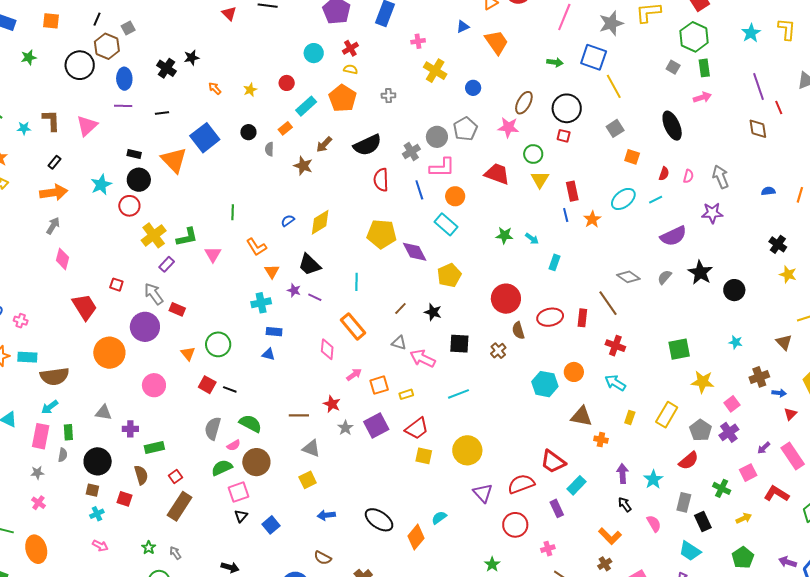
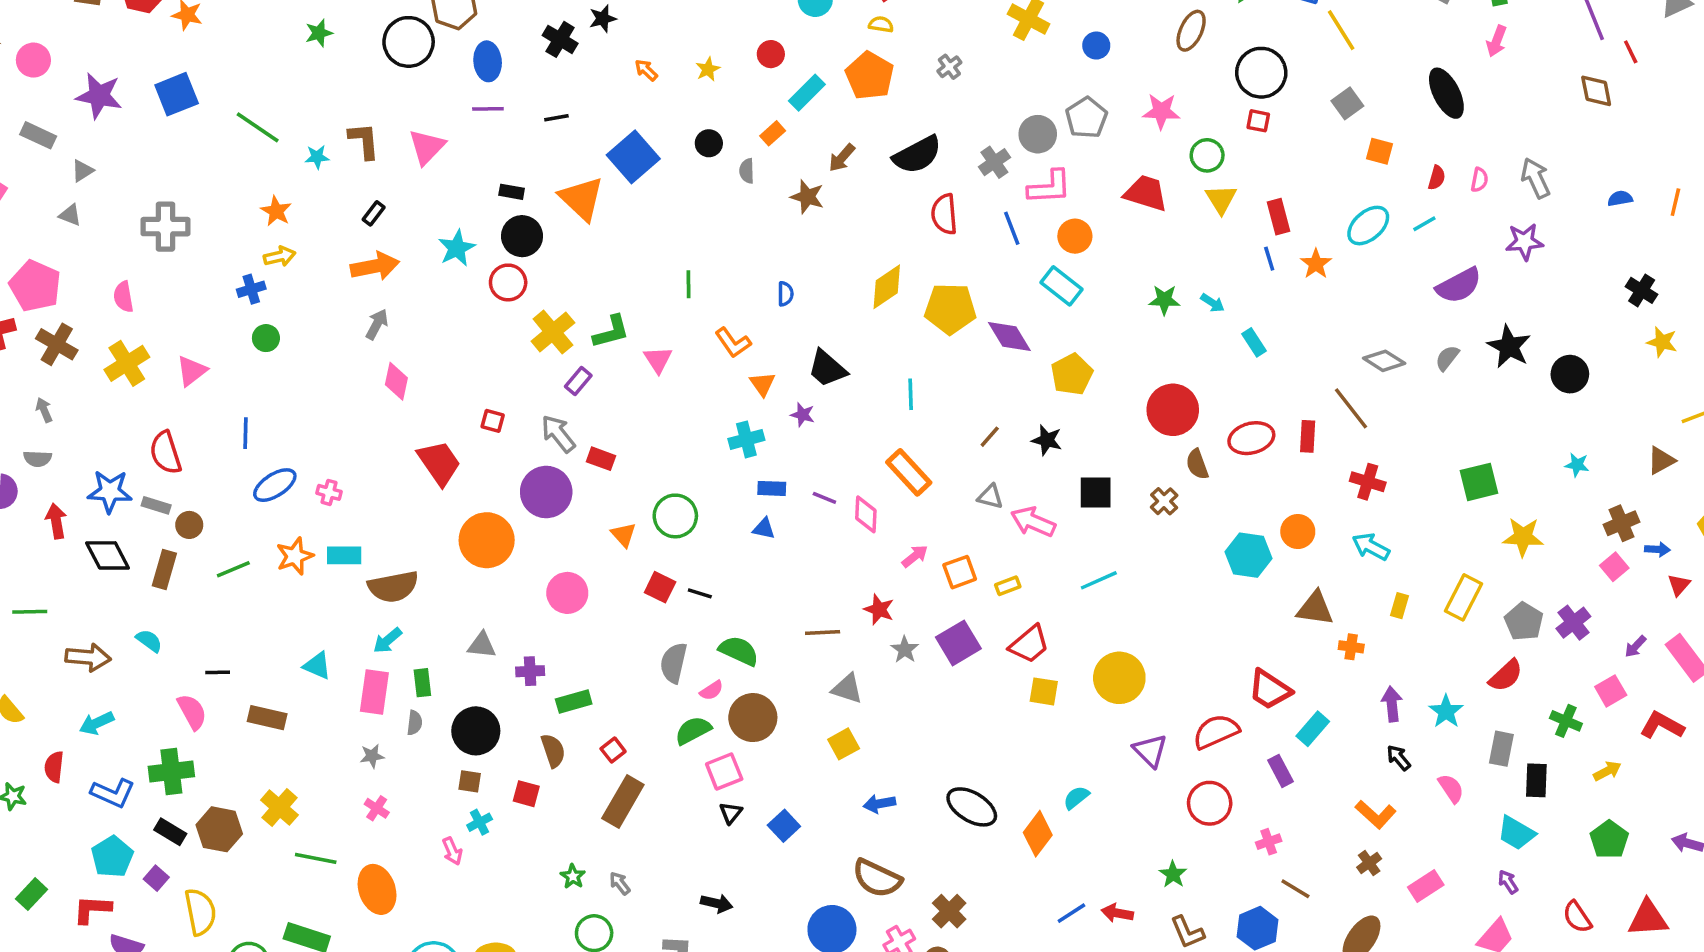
gray cross: (388, 96) -> (949, 67), turned -32
pink arrow: (702, 97) -> (1497, 41), turned 132
brown ellipse: (524, 103) -> (1191, 31), moved
blue semicircle: (288, 221) -> (785, 294), turned 128
yellow diamond: (320, 222) -> (887, 287), moved
cyan rectangle: (554, 262) -> (1254, 342), turned -49
purple line: (315, 297) -> (824, 498), moved
brown triangle: (784, 342) -> (1661, 460), turned 48
pink square: (732, 404) -> (1614, 567), moved
black rectangle: (703, 522) -> (1536, 780), turned 30
pink arrow: (100, 546) -> (452, 851), moved, turned 42
brown semicircle: (323, 558) -> (877, 878), size x1.6

